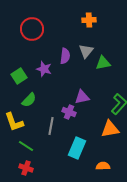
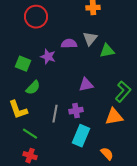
purple semicircle: (65, 56) -> (69, 44), turned -98
green square: (19, 76) -> (23, 64), turned -35
purple cross: (69, 112) -> (76, 111), moved, turned -32
orange semicircle: (103, 166) -> (107, 154), turned 48

